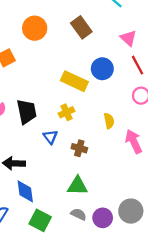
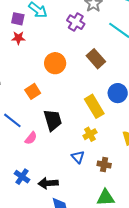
yellow rectangle: (74, 81) -> (94, 106), turned 40
black trapezoid: (27, 112) -> (53, 120), moved

